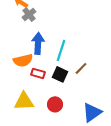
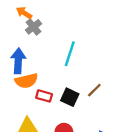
blue arrow: (38, 43) -> (18, 61), moved
cyan line: (61, 50) -> (70, 54), moved

